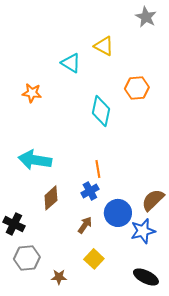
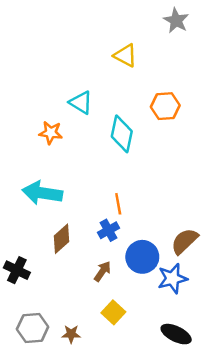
cyan triangle: (71, 63) -> (81, 103), moved
orange star: (32, 93) -> (51, 133), moved
gray hexagon: (27, 258) -> (33, 328), moved

